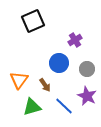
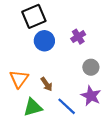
blue circle: (59, 63) -> (44, 41), moved

